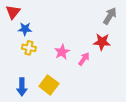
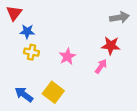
gray arrow: (110, 16) -> (119, 17), turned 48
pink arrow: (84, 59) -> (101, 66), moved
blue arrow: (22, 87) -> (24, 94), turned 126

